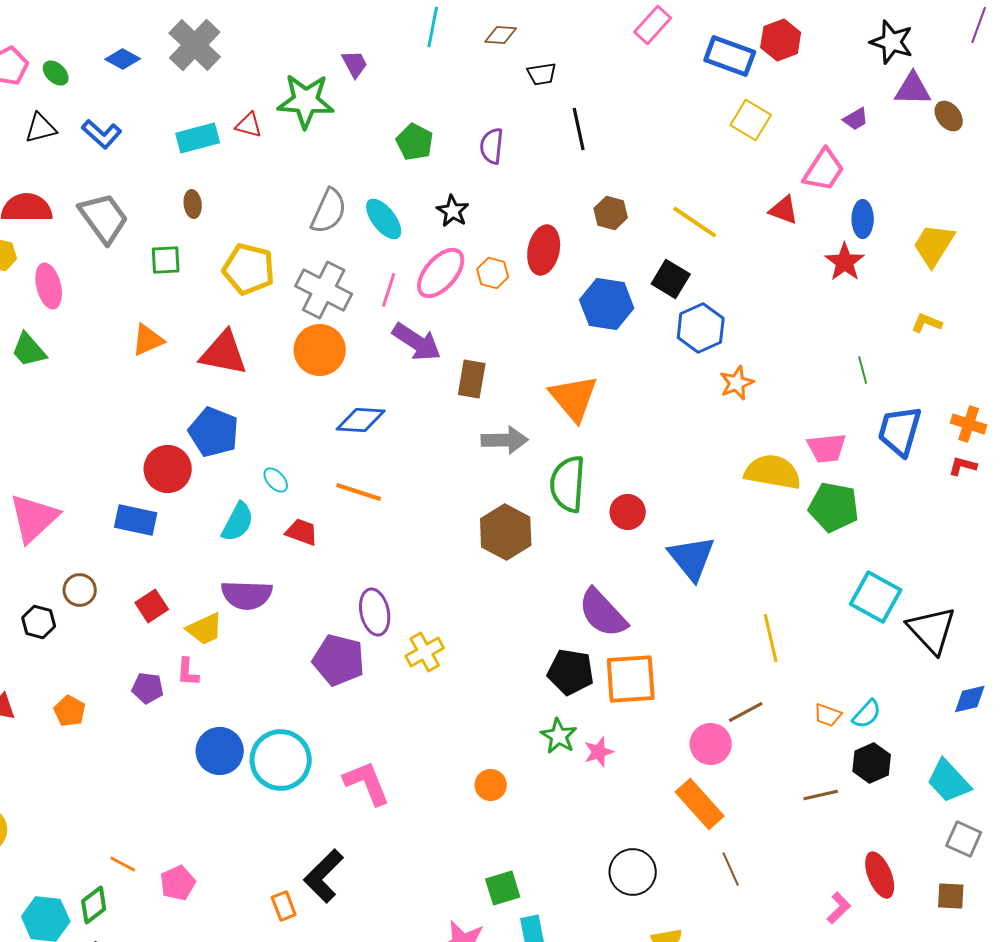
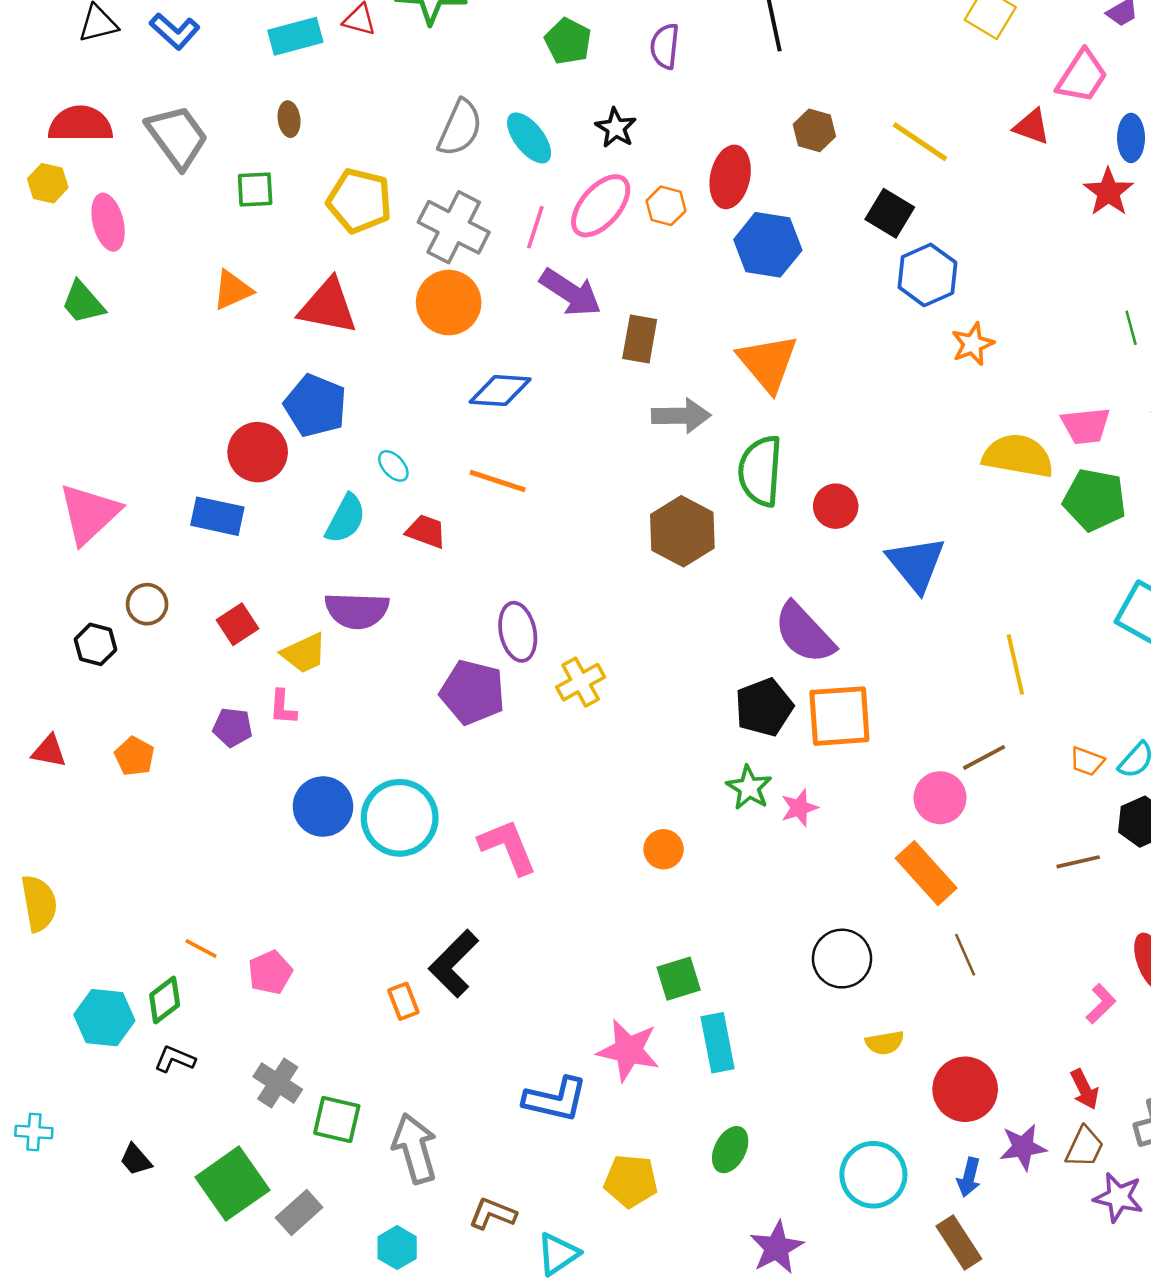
blue hexagon: (607, 304) -> (768, 245), moved
black pentagon: (571, 672) -> (764, 707), turned -30

